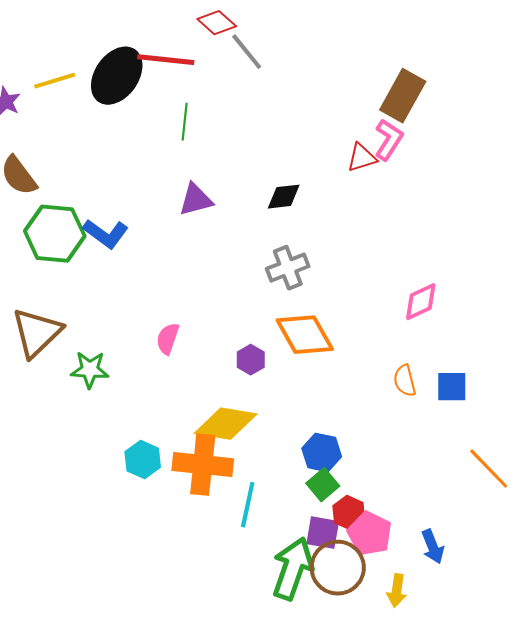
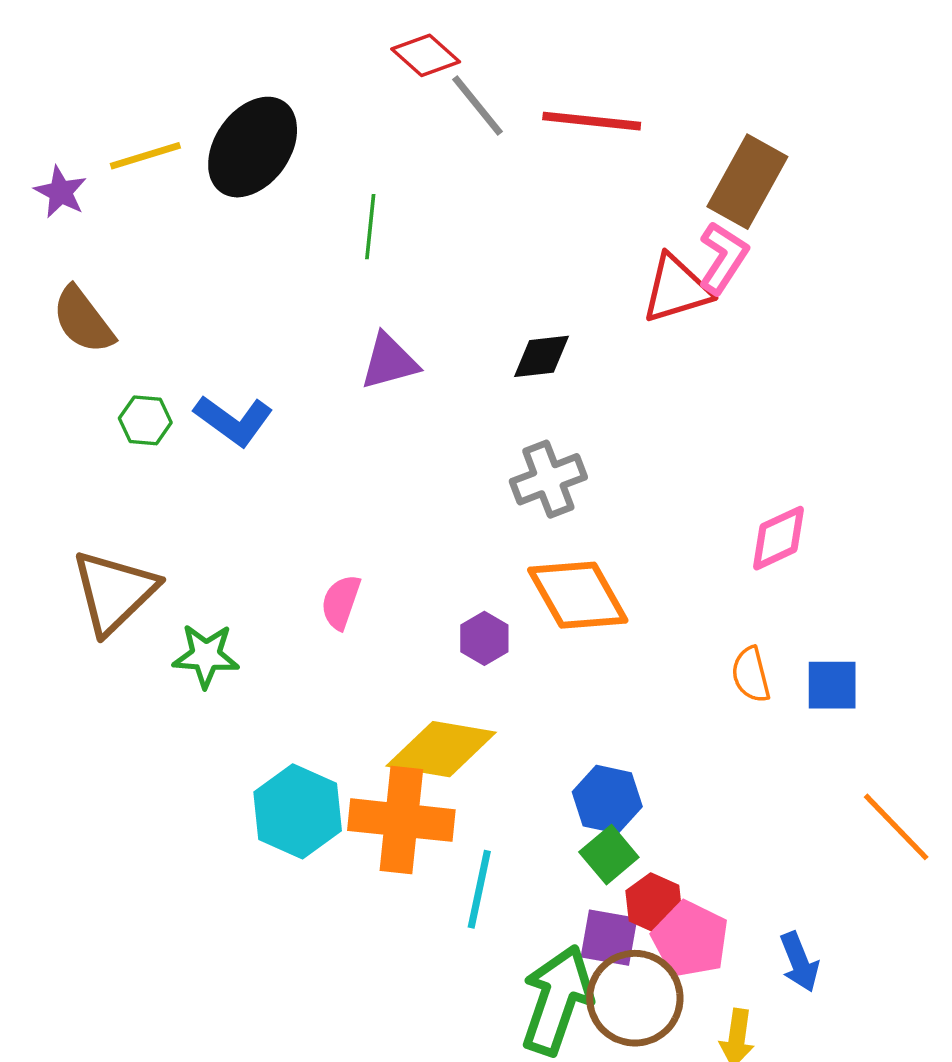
red line: (166, 60) -> (592, 121), moved
red triangle: (362, 158) -> (676, 289), size x1.4
green hexagon: (55, 234) -> (145, 420), size x0.5
cyan hexagon: (143, 460) -> (298, 811), size x1.4

